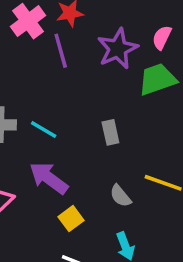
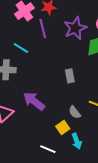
cyan line: (44, 130) -> (21, 48), moved
yellow square: (71, 219) -> (63, 127), moved

